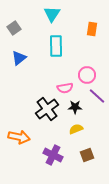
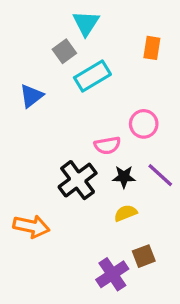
gray square: (14, 28) -> (64, 51), moved
cyan rectangle: (56, 46) -> (92, 76), turned 60
purple line: (97, 96) -> (160, 175), moved
purple cross: (53, 155) -> (112, 274), moved, turned 30

